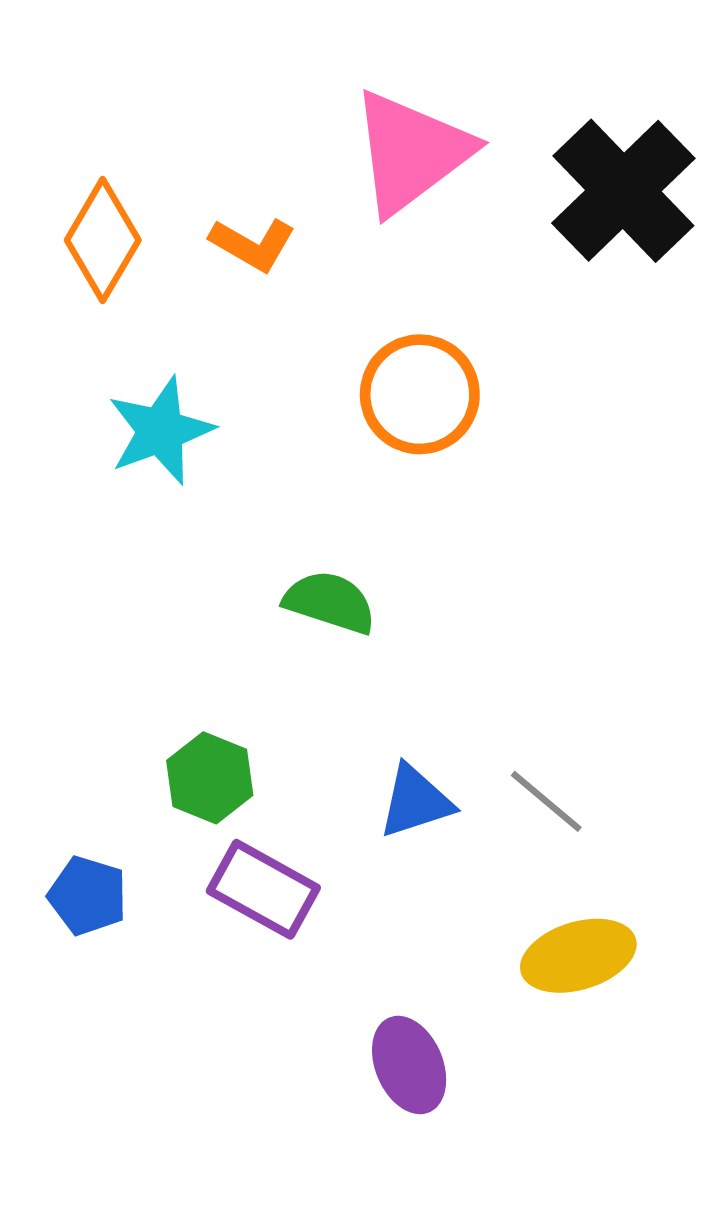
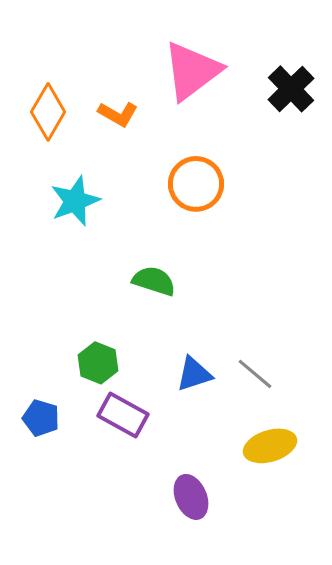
black cross: (623, 191) -> (291, 89), size x0.7

